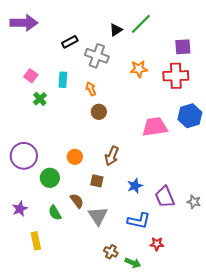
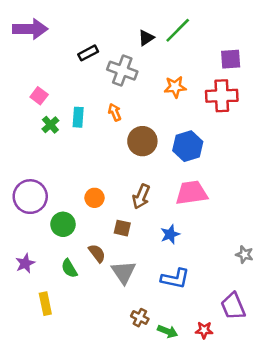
cyan rectangle: (63, 80) -> (78, 117), moved
brown circle: (99, 112) -> (142, 141), moved, size x1.5
blue hexagon: (190, 116) -> (188, 146), moved
pink trapezoid: (155, 127) -> (192, 193), moved
purple trapezoid: (165, 197) -> (233, 306), moved
red star: (157, 244) -> (204, 330), moved

